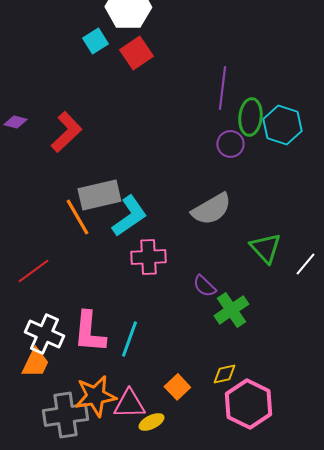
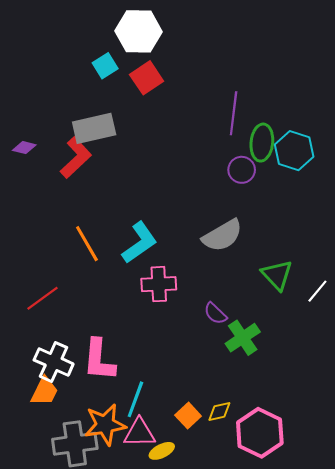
gray rectangle: (99, 195) -> (94, 128), moved
cyan line: (129, 339) -> (135, 399), moved
yellow diamond: (224, 374) -> (219, 411), moved

